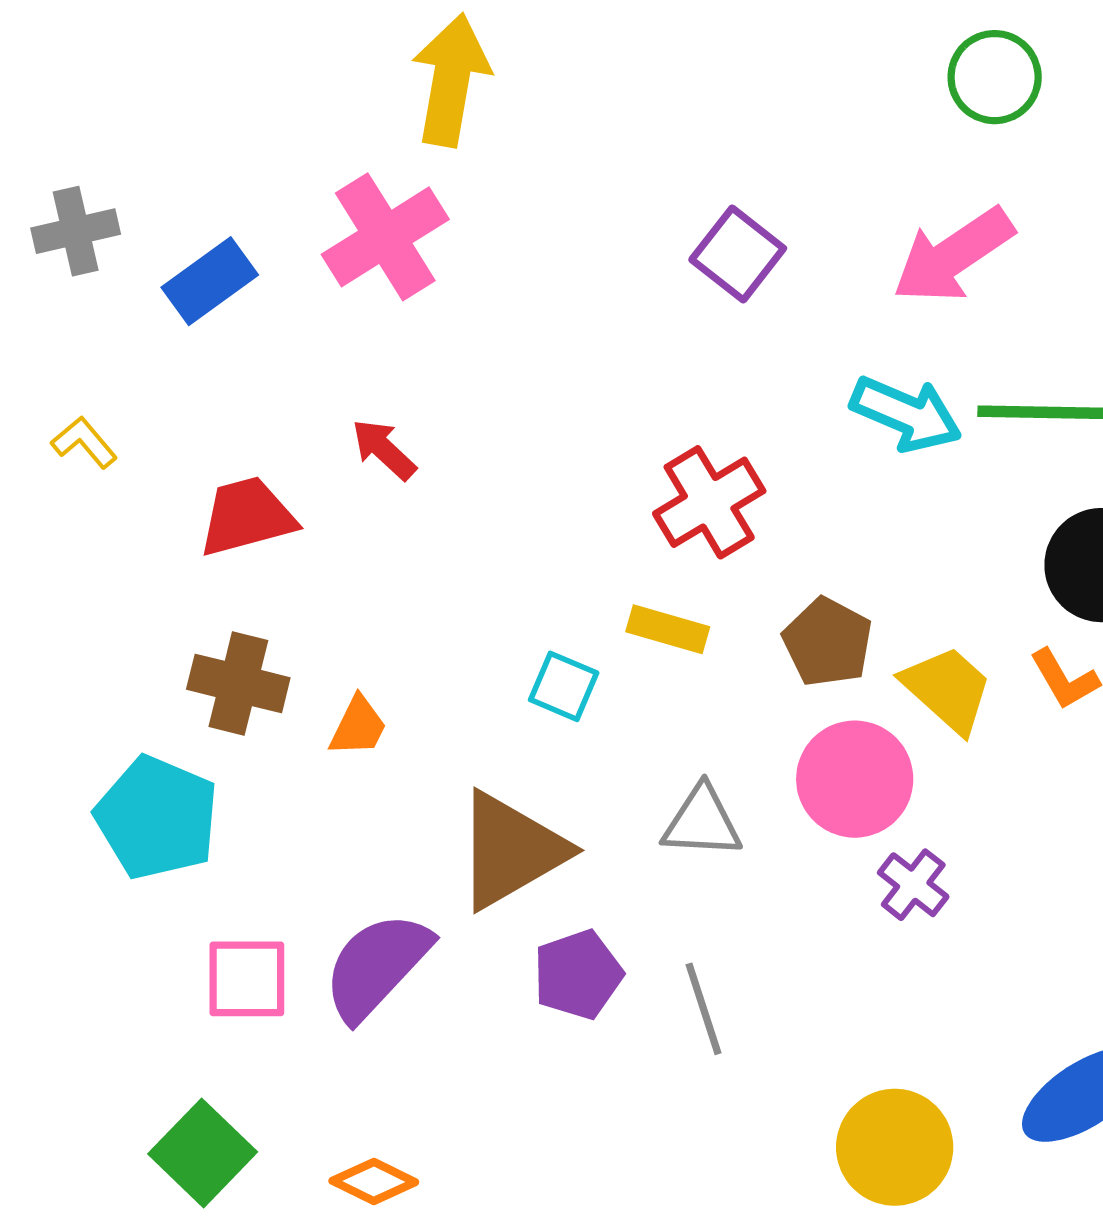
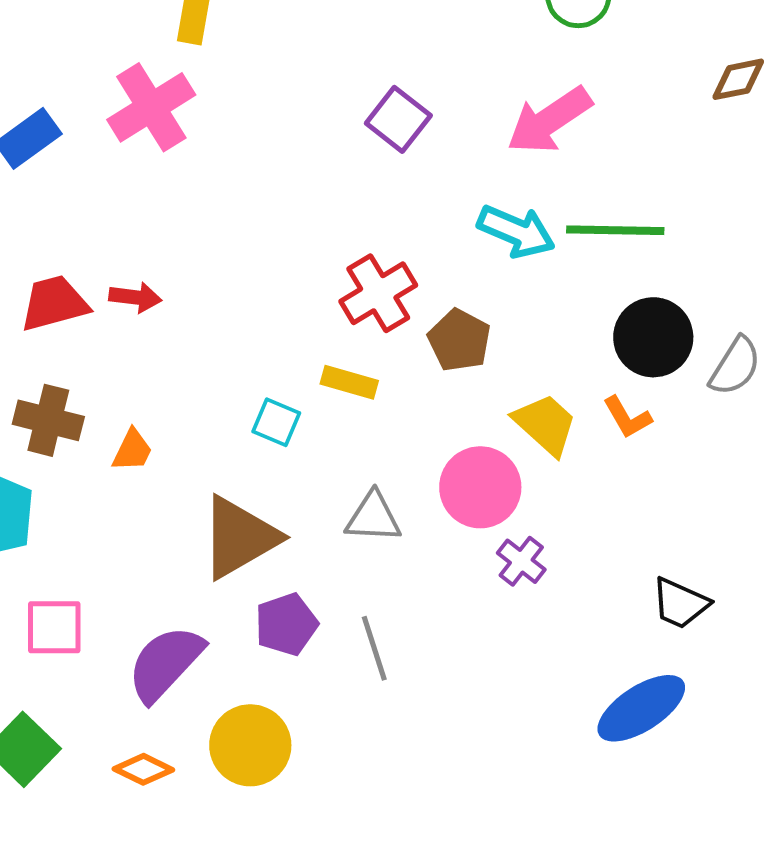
red arrow: (384, 449) -> (135, 297), moved, turned 144
brown pentagon: (828, 642) -> (459, 340), moved
purple semicircle: (377, 966) -> (165, 663), moved
yellow circle: (895, 1147) -> (250, 745), moved

